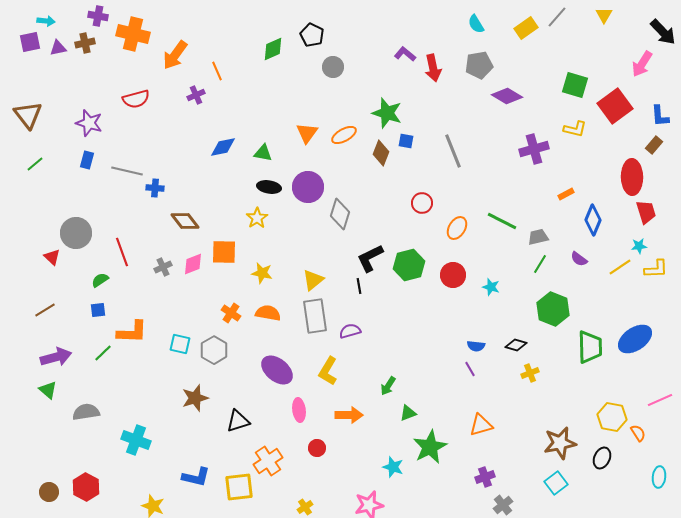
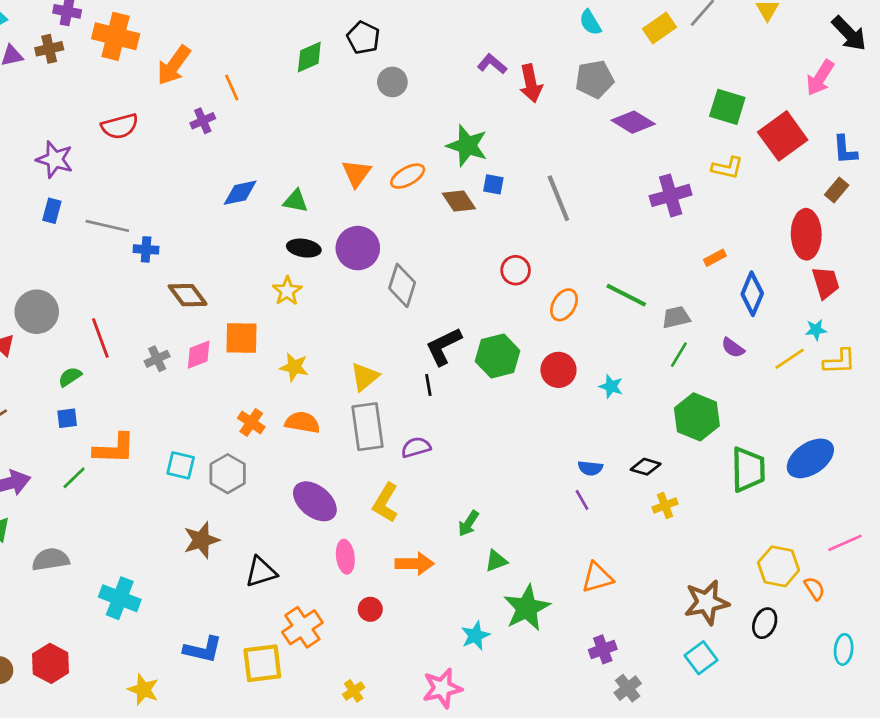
brown diamond: (381, 153) -> (459, 201), turned -55
cyan star: (393, 467) -> (475, 636), turned 30

